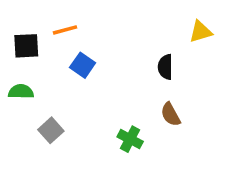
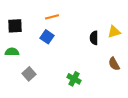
orange line: (65, 30) -> (52, 17), moved
yellow triangle: (201, 32) -> (114, 32), moved
brown semicircle: (171, 114) -> (114, 64), moved

